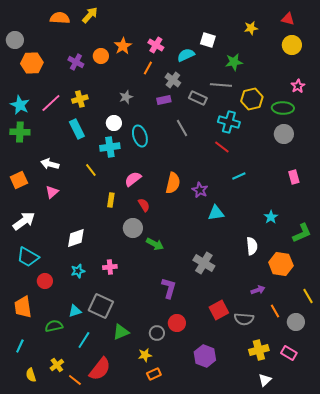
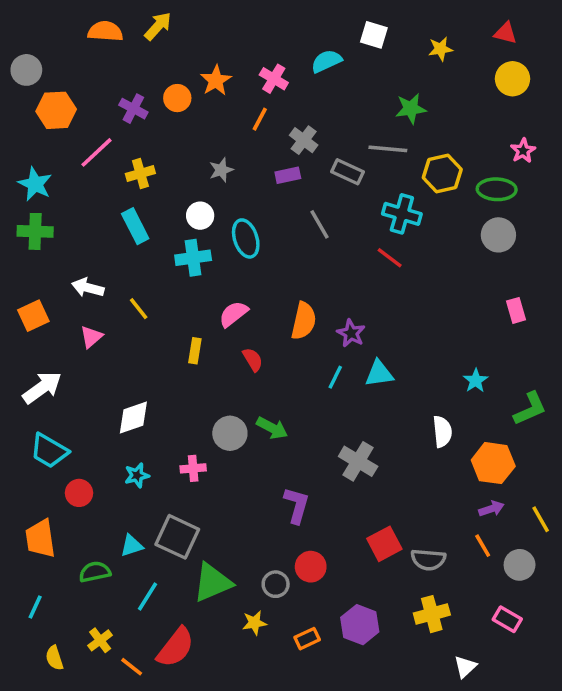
white square: (208, 40) -> (374, 35), moved
cyan semicircle: (186, 55) -> (326, 61), moved
pink line: (51, 103) -> (97, 152), moved
yellow line: (91, 170) -> (139, 309), moved
cyan line: (239, 176) -> (335, 377), moved, turned -40
gray circle: (133, 228) -> (230, 433), moved
purple arrow: (258, 290) -> (491, 509), moved
green triangle: (121, 332) -> (212, 582), size x1.4
yellow cross: (259, 350) -> (432, 614), moved
orange rectangle: (154, 374) -> (307, 639), moved

